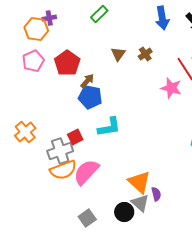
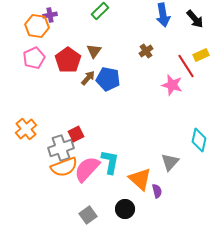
brown triangle: (118, 54) -> (94, 51), moved
blue pentagon: (90, 97) -> (108, 79), moved
cyan L-shape: (109, 127) -> (110, 162), moved, turned -70
gray triangle: (140, 203) -> (170, 162), moved, turned 30

